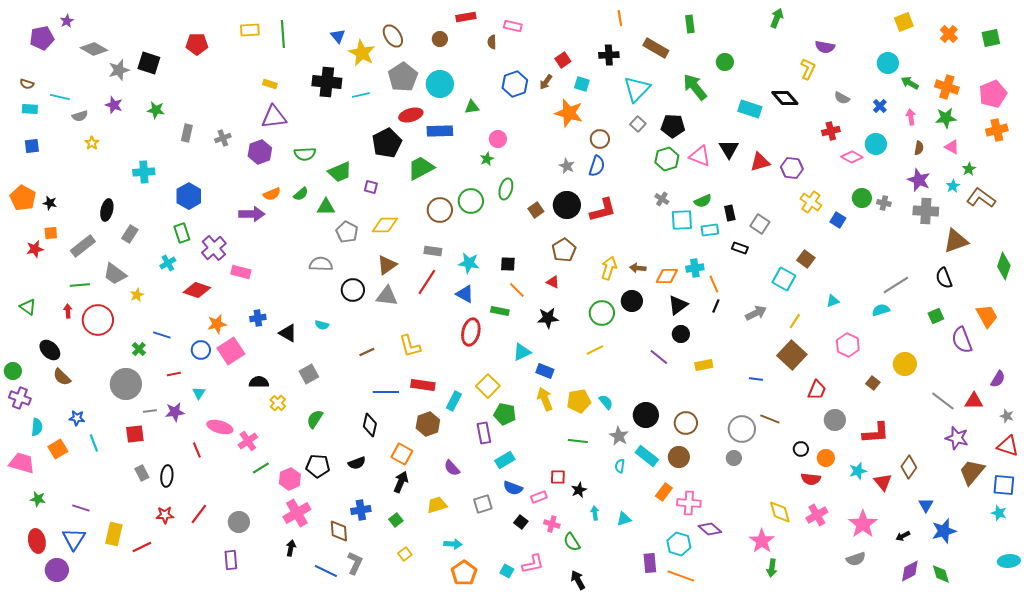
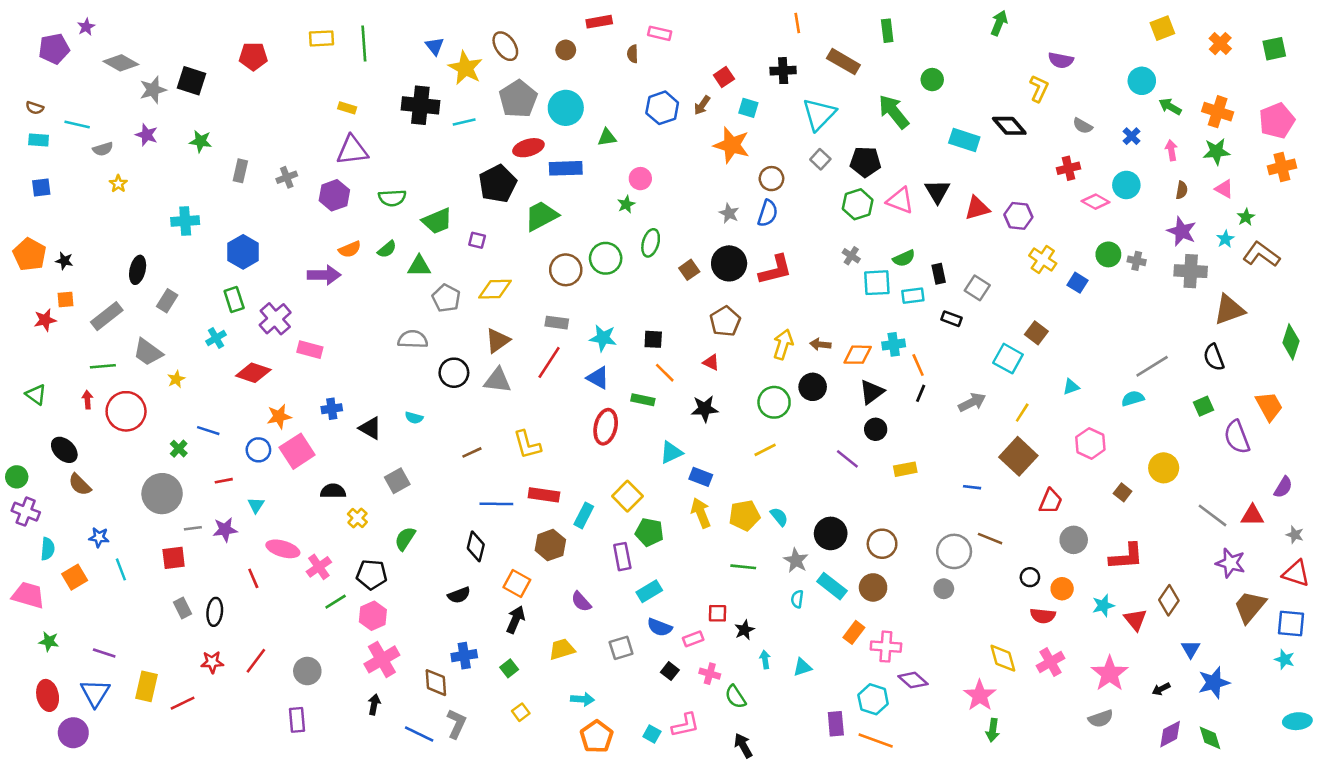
black pentagon: (318, 466) -> (372, 575), moved

